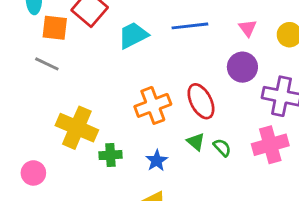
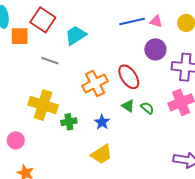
blue line: (190, 26) -> (132, 22), moved
pink triangle: (248, 28) -> (156, 21), turned -32
gray line: (47, 64) -> (50, 61), moved

